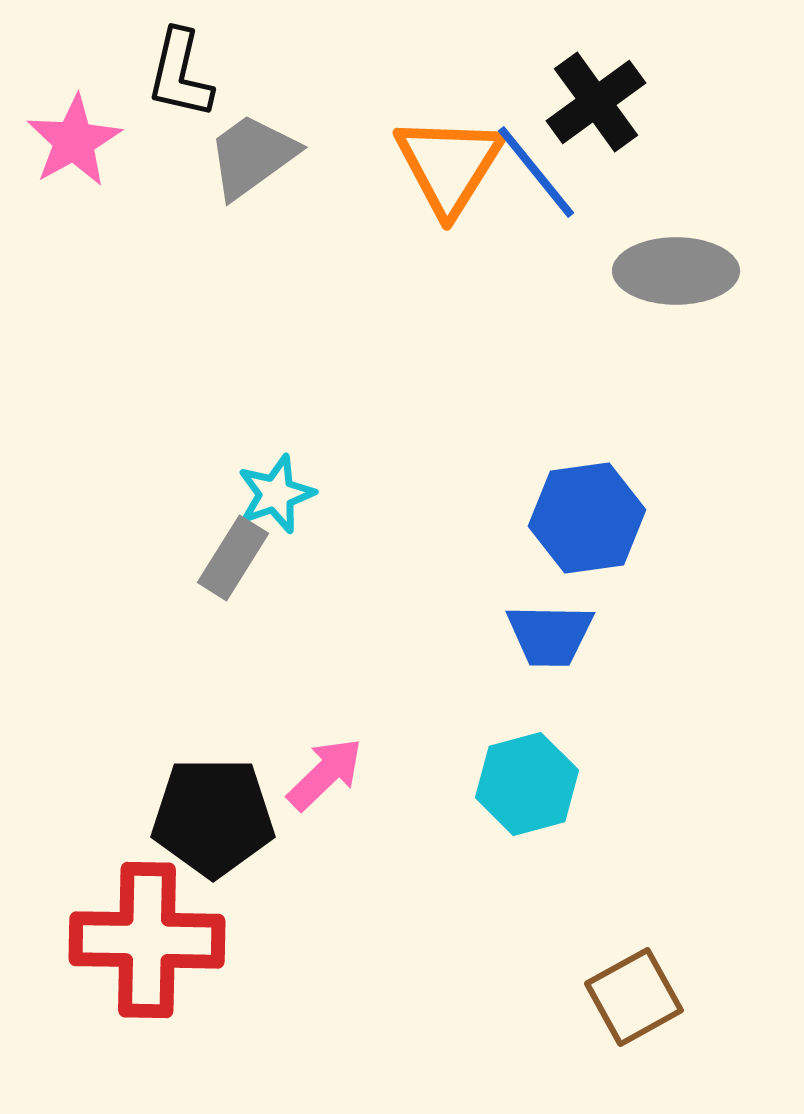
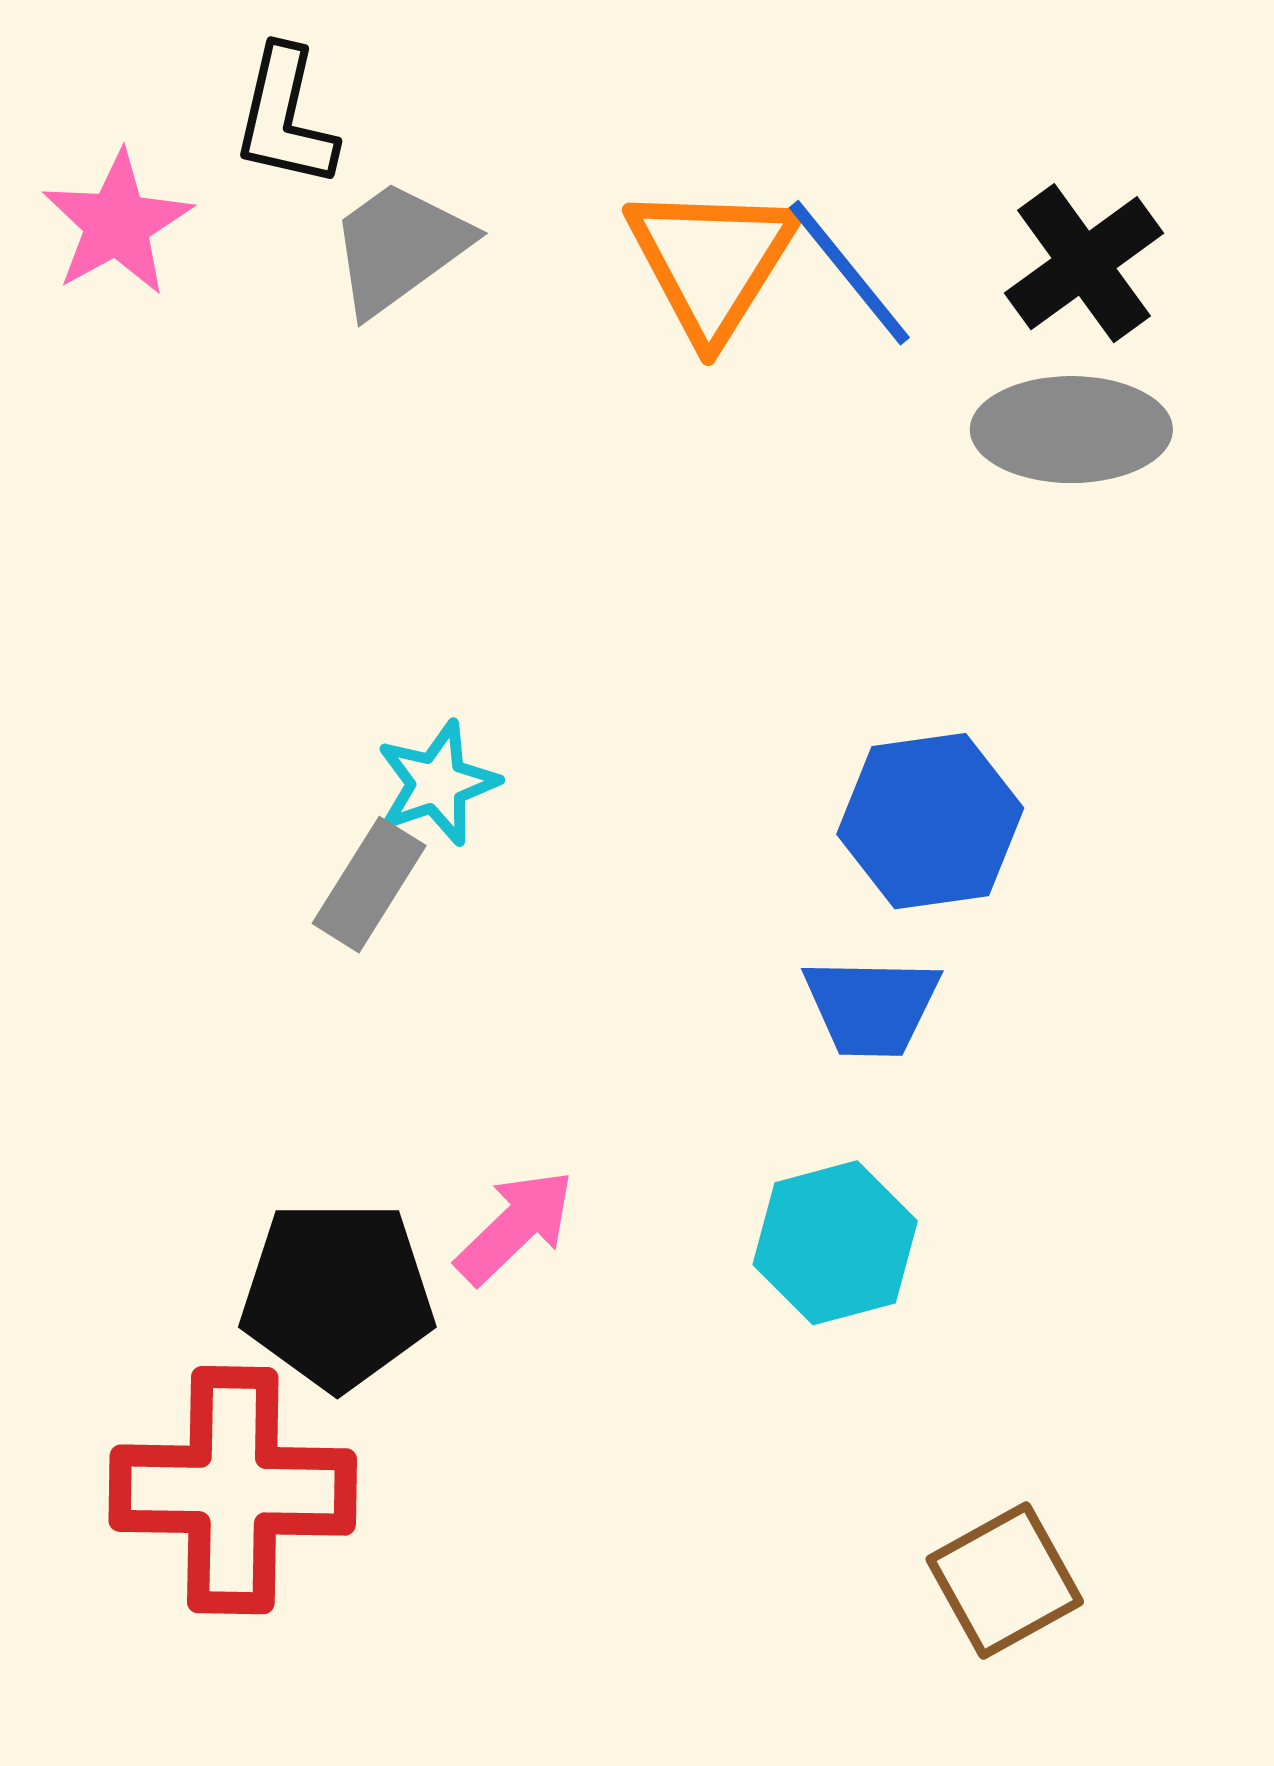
black cross: (596, 102) -> (1084, 263), moved

